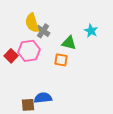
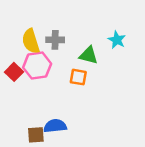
yellow semicircle: (32, 23) -> (31, 41), moved
gray cross: (43, 31) -> (55, 40), turned -32

